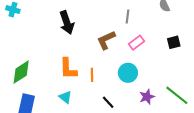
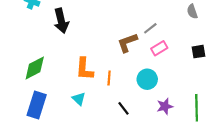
gray line: (127, 16) -> (150, 28), moved, turned 40
black arrow: (67, 22) -> (61, 21), moved
green line: (177, 95) -> (197, 108), turned 45

